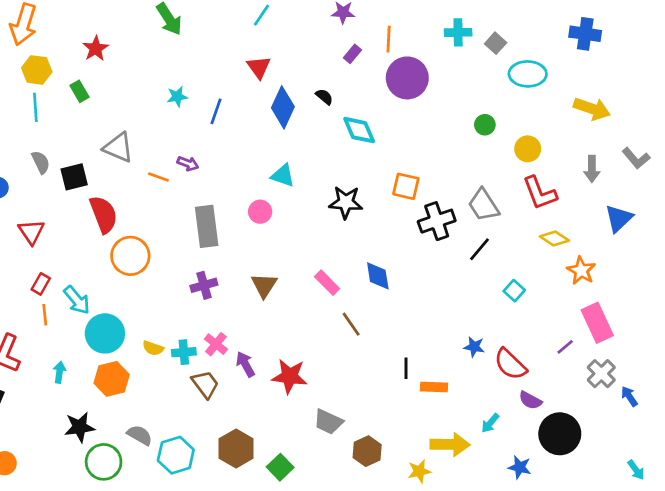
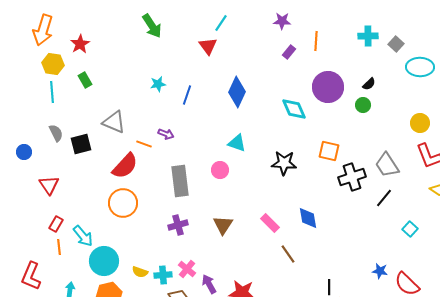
red star: (96, 48) -> (80, 44), moved
red triangle: (259, 67) -> (208, 46), moved
purple circle: (407, 78) -> (328, 87), moved
black semicircle: (324, 97) -> (369, 84), moved, turned 96
green circle: (485, 125) -> (363, 105), moved
red semicircle: (104, 214) -> (125, 166), moved, turned 64

